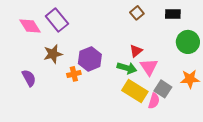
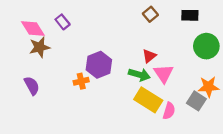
purple rectangle: (57, 20) -> (63, 22), size x0.6
brown star: (53, 54) -> (40, 47), moved
gray square: (163, 89) -> (196, 101), moved

